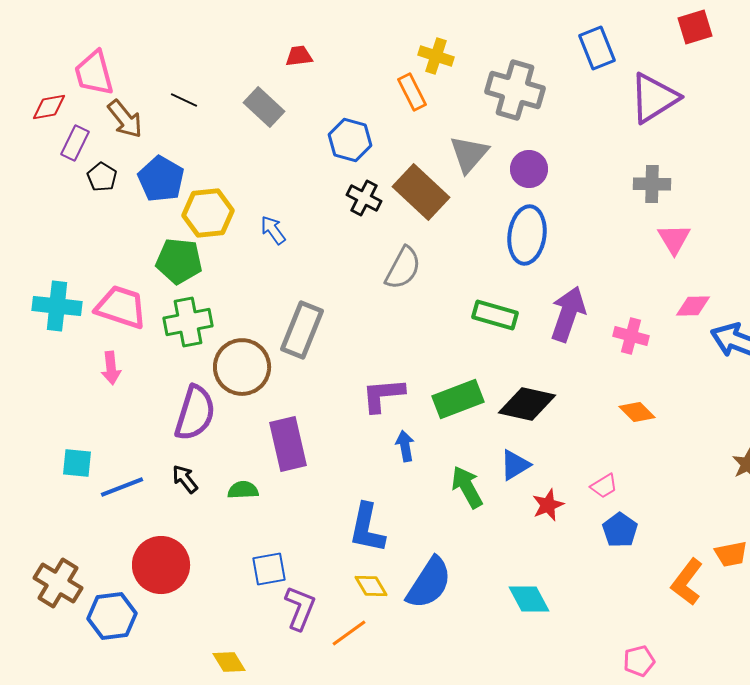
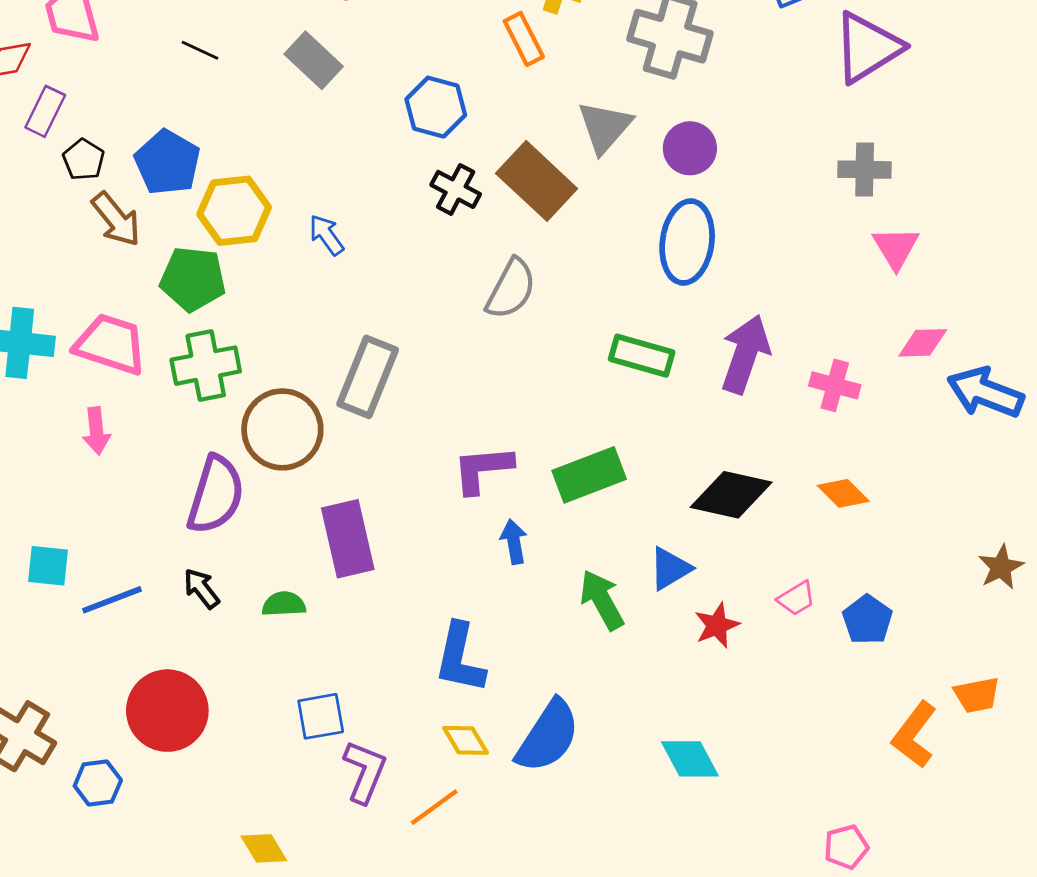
brown arrow: (125, 119) -> (116, 219), moved
black diamond: (527, 404) -> (731, 495), moved
blue pentagon: (620, 530) -> (867, 620), moved
blue hexagon: (112, 616) -> (98, 783), size x0.7

